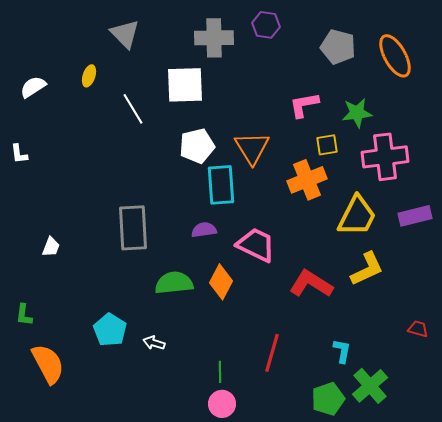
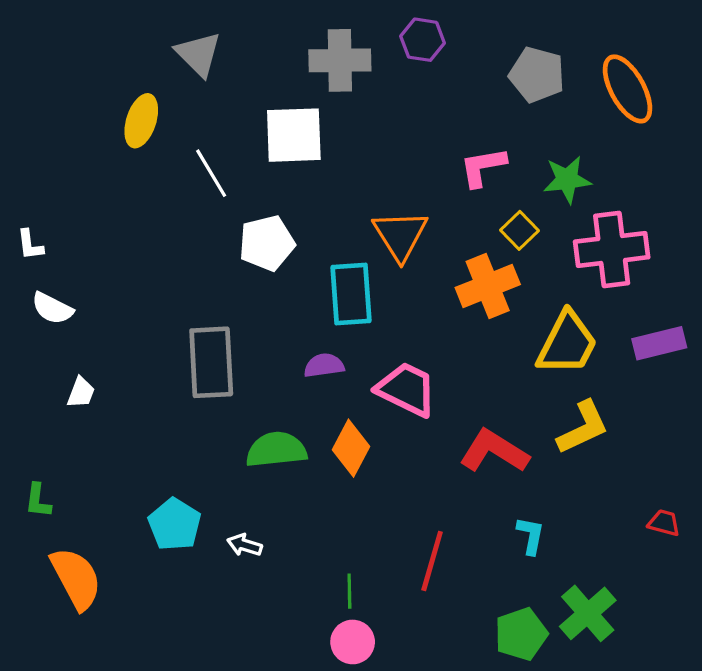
yellow ellipse: (89, 76) -> (141, 121), size x1.5
white semicircle: (33, 87) -> (52, 308), moved, turned -120
yellow square: (327, 145) -> (519, 230), turned -35
white pentagon: (197, 146) -> (267, 243), moved
cyan L-shape: (342, 351) -> (531, 536), moved

